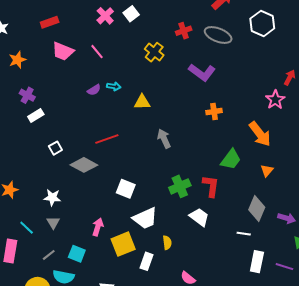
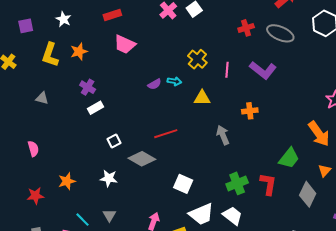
pink line: (97, 52) -> (227, 70), moved, turned 42
yellow cross: (154, 52) -> (197, 59), moved
orange cross: (214, 112) -> (250, 111), moved
white star: (52, 198) -> (109, 178), moved
gray diamond: (257, 208) -> (308, 194), moved
white trapezoid: (199, 217) -> (233, 216), moved

